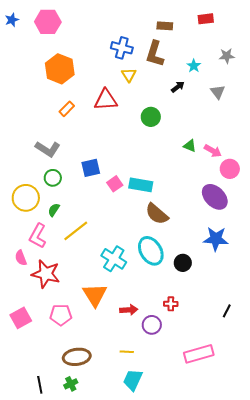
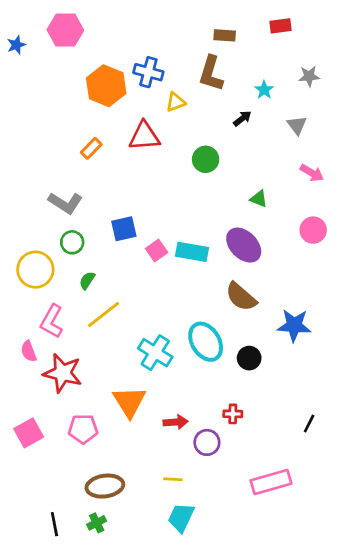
blue star: (12, 20) -> (16, 45), moved
blue cross: (122, 48) -> (148, 72), moved
orange hexagon: (60, 69) -> (106, 86), moved
yellow triangle: (129, 75) -> (176, 102), turned 42
pink arrow: (213, 151) -> (312, 173), moved
purple ellipse: (215, 197) -> (244, 245), moved
green semicircle: (54, 210) -> (87, 280), moved
brown semicircle: (157, 214) -> (241, 297), moved

